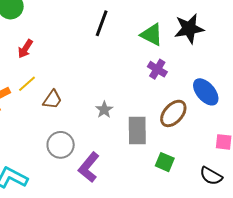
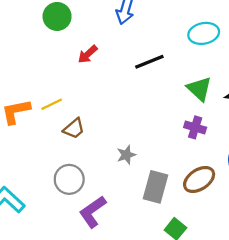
black line: (102, 23) -> (149, 62), turned 32
red arrow: (25, 49) -> (88, 54), moved
purple cross: (157, 69) -> (195, 127), turned -30

